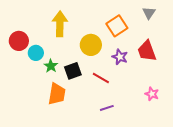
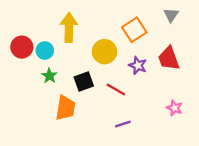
cyan circle: (36, 53) -> (45, 51), moved
green star: (51, 66) -> (49, 76), moved

